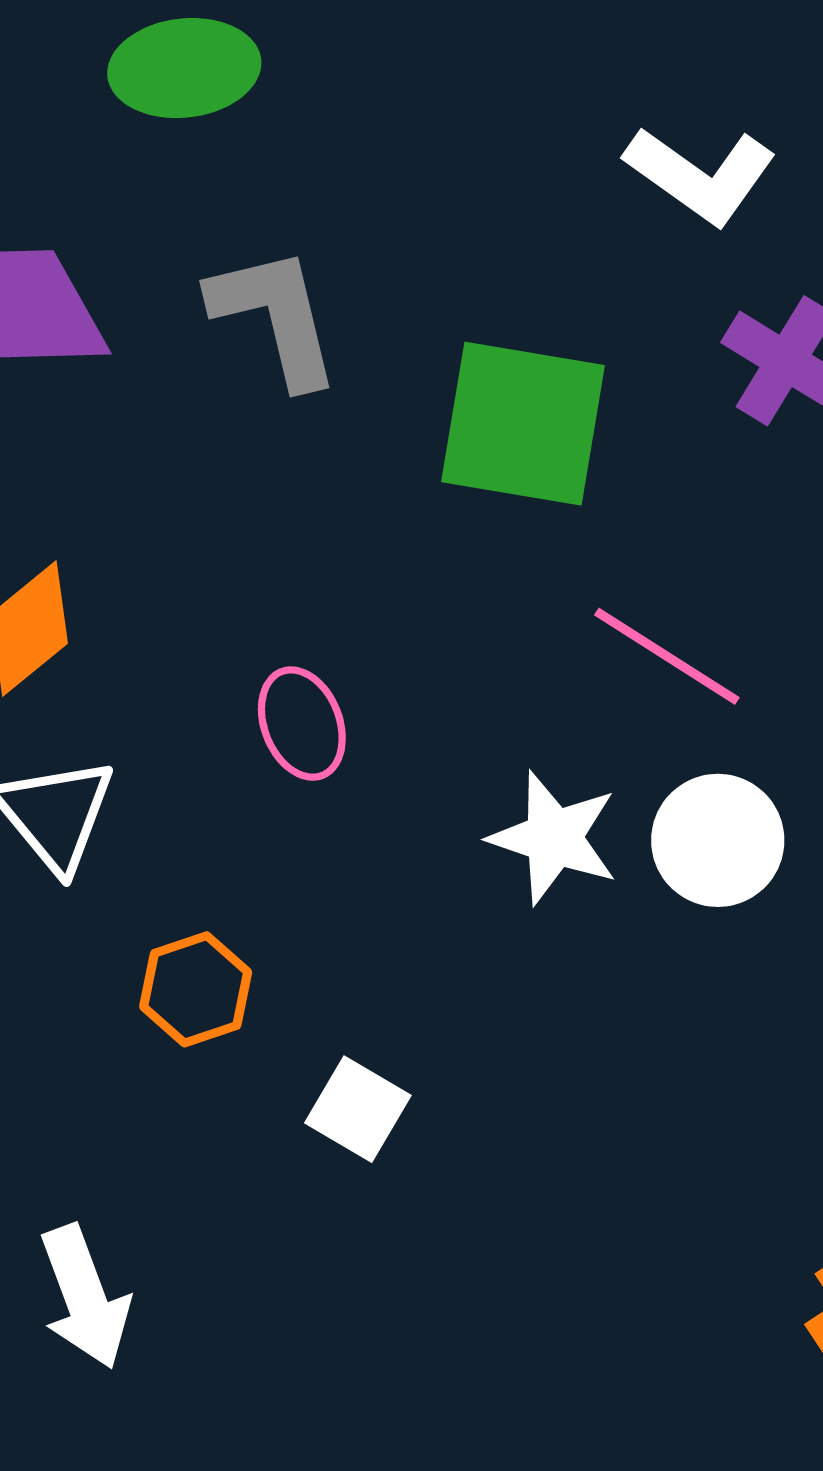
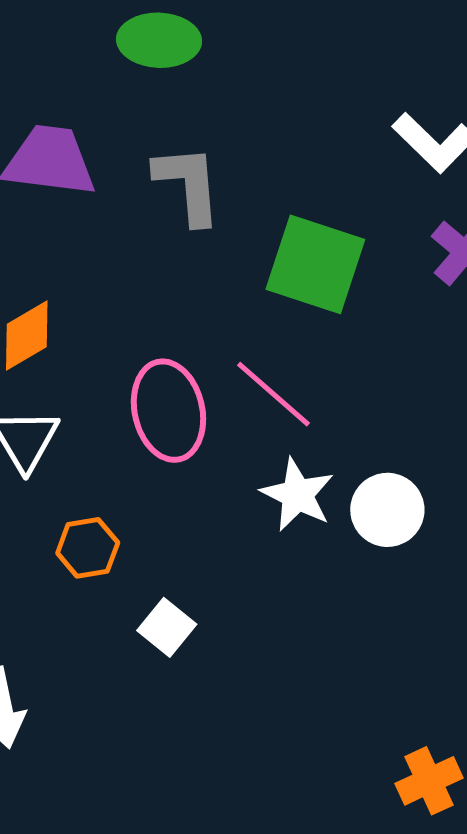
pink line: (667, 656) -> (273, 394), moved
pink ellipse: (302, 724) -> (168, 411), size x1.6

